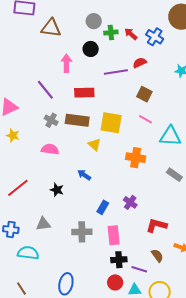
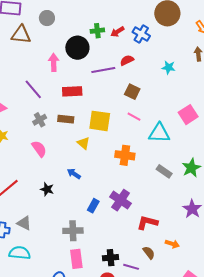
gray circle: (94, 21) -> (47, 18), moved
brown triangle: (51, 28) -> (21, 35), moved
red arrow: (131, 34) -> (117, 32), turned -72
black circle: (91, 49) -> (77, 48), size x1.5
gray cross: (51, 120) -> (40, 120), turned 32
brown rectangle: (77, 120) -> (66, 119), size x0.7
pink semicircle: (50, 149) -> (39, 149), turned 48
purple cross: (130, 202) -> (121, 200), size x1.5
gray triangle: (43, 224) -> (24, 223), moved, turned 35
pink rectangle: (114, 235) -> (76, 259), moved

